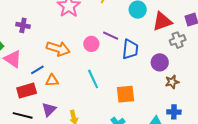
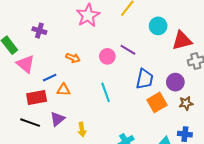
orange arrow: (58, 49) -> (73, 58), size x0.6
blue trapezoid: (130, 49) -> (145, 79), moved
orange square: (126, 94) -> (157, 102), moved, turned -30

